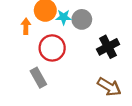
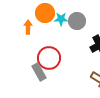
red circle: (52, 48) -> (49, 58), moved

